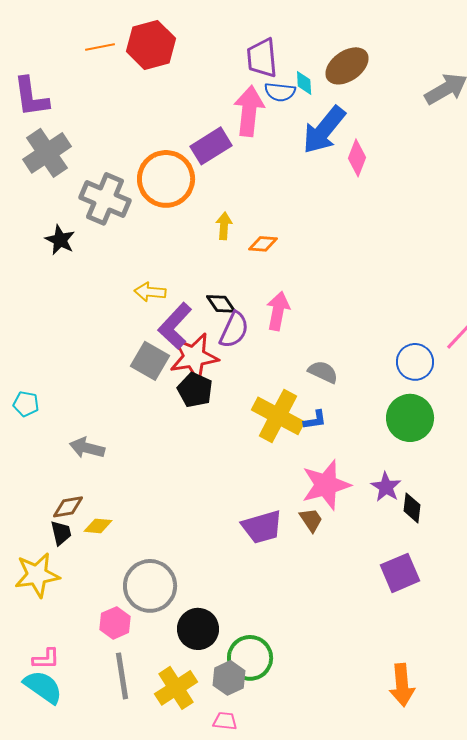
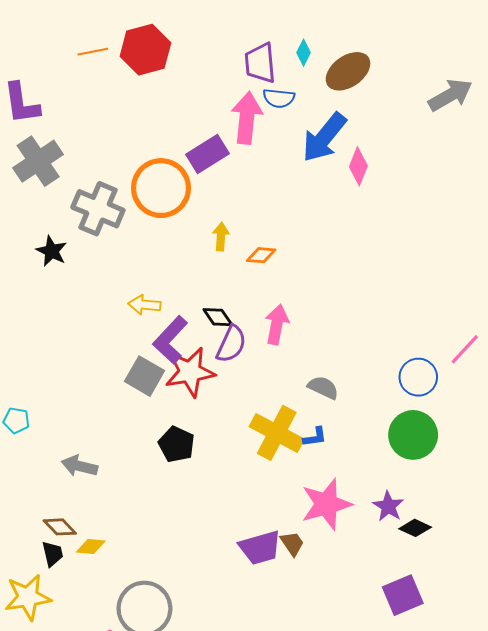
cyan diamond: (304, 83) -> (304, 53), moved, turned 30
black pentagon: (195, 390) -> (176, 444), moved
brown diamond: (68, 507) -> (60, 527), turned 56
black diamond: (412, 508) -> (415, 528), turned -72
brown trapezoid: (311, 520) -> (292, 543), moved

